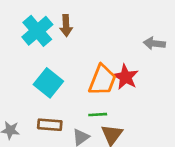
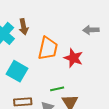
orange trapezoid: (102, 80) -> (48, 48), moved

